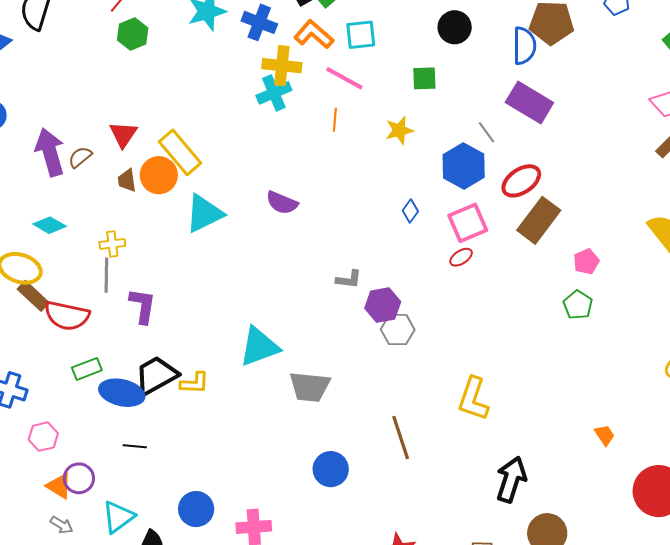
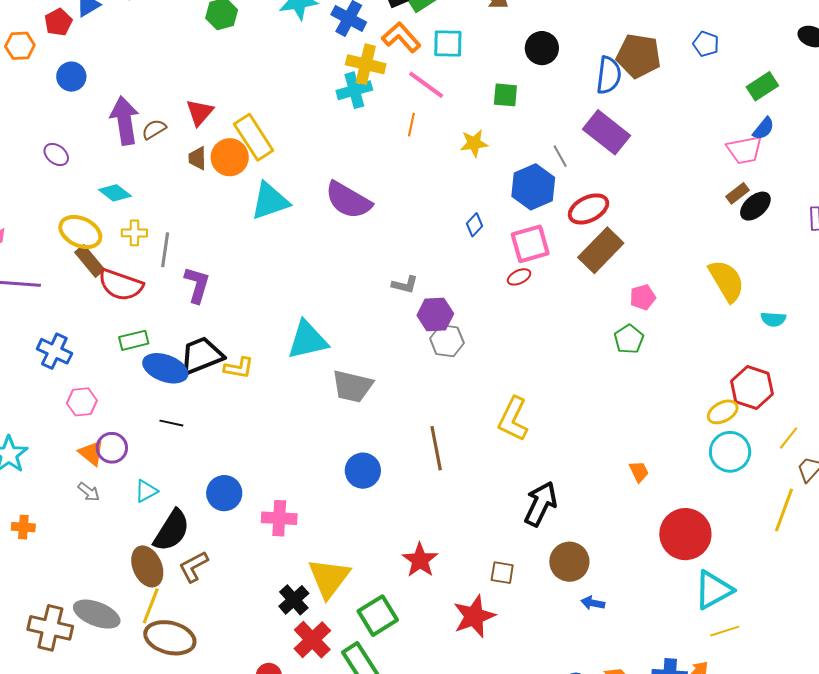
purple semicircle: (282, 203) -> (348, 200), size x1.5
yellow cross: (112, 244) -> (134, 233), moved
cyan triangle: (118, 517) -> (146, 491), size x0.7

